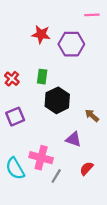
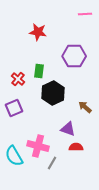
purple hexagon: (71, 44) -> (74, 56), moved
red cross: (12, 79) -> (18, 79), moved
red semicircle: (86, 168) -> (76, 147), moved, turned 48

